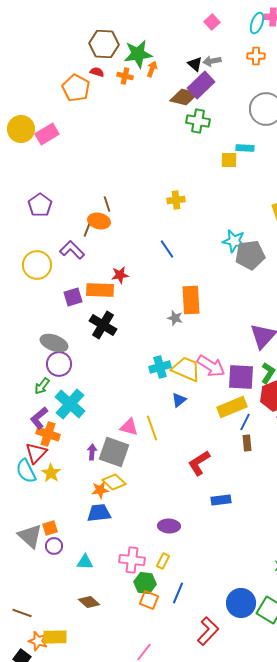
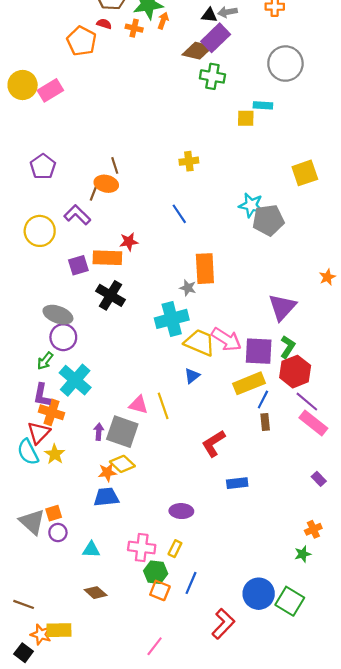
black triangle: (195, 64) -> (209, 15), turned -35
cyan cross: (160, 367) -> (172, 319), moved, size x1.4
purple L-shape: (39, 418) -> (42, 395), turned -40

